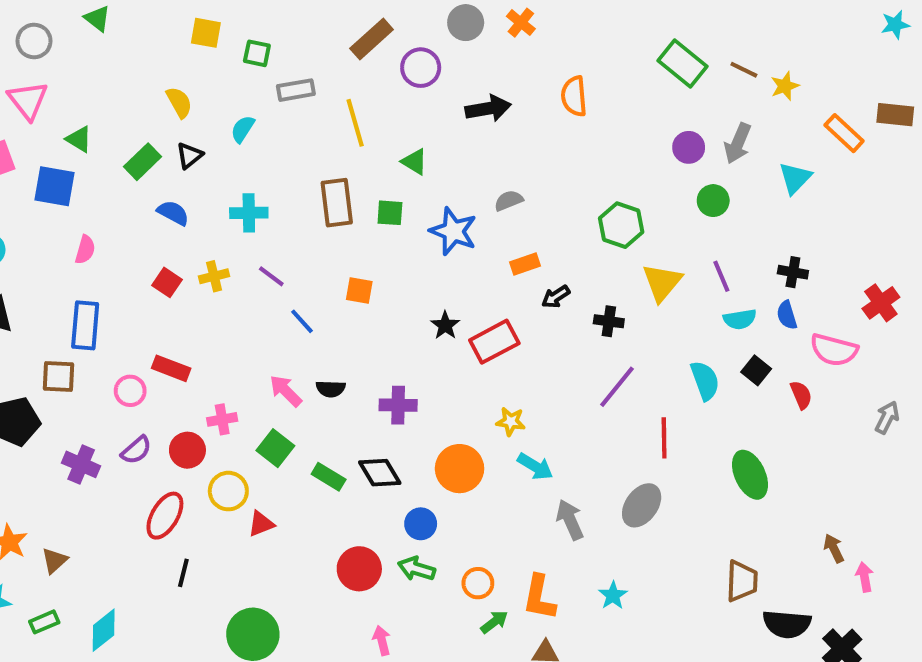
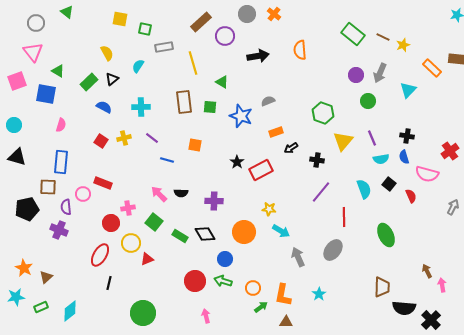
blue line: (302, 321) -> (167, 160), turned -32
purple semicircle: (136, 450) -> (66, 207), moved, turned 126

